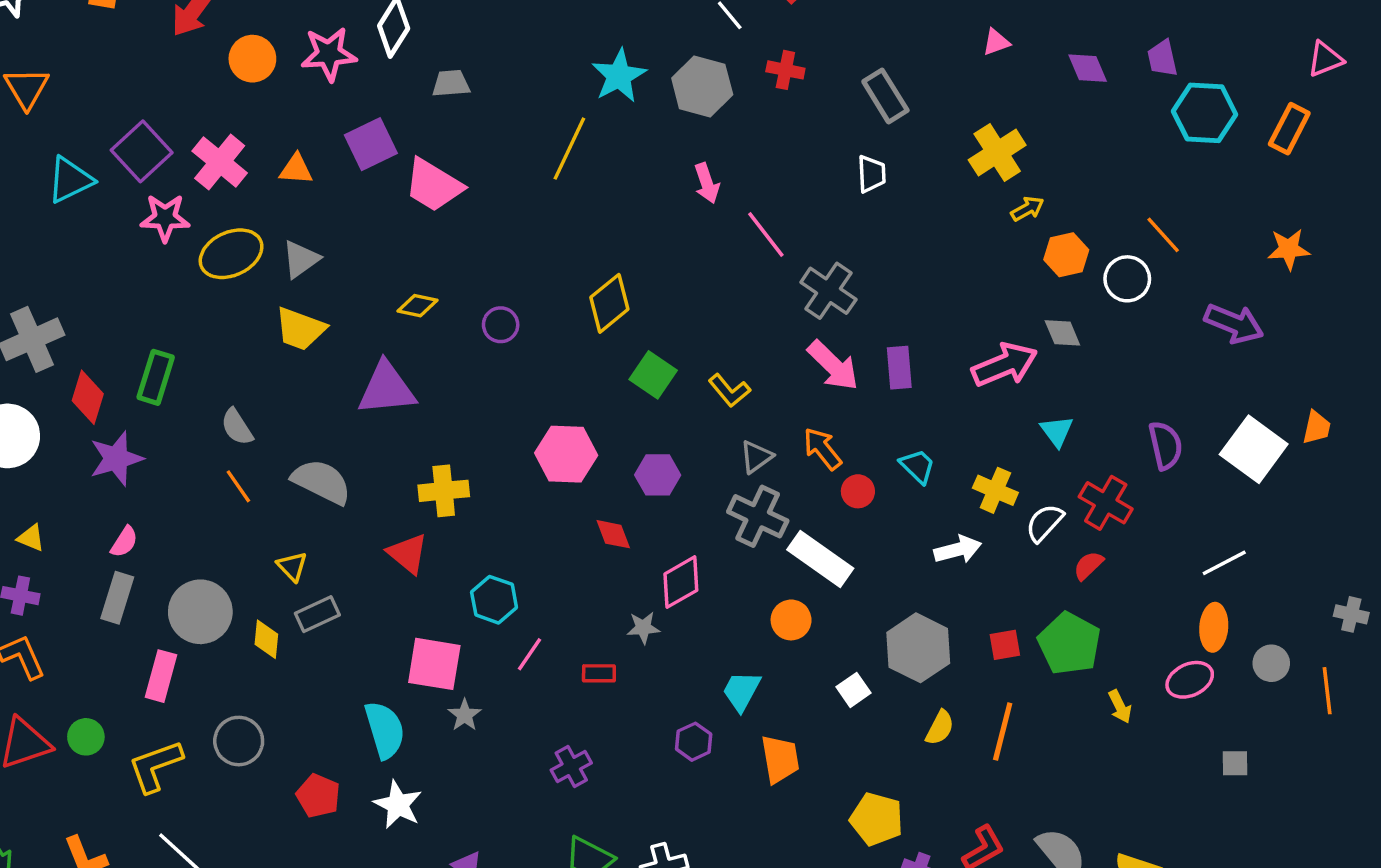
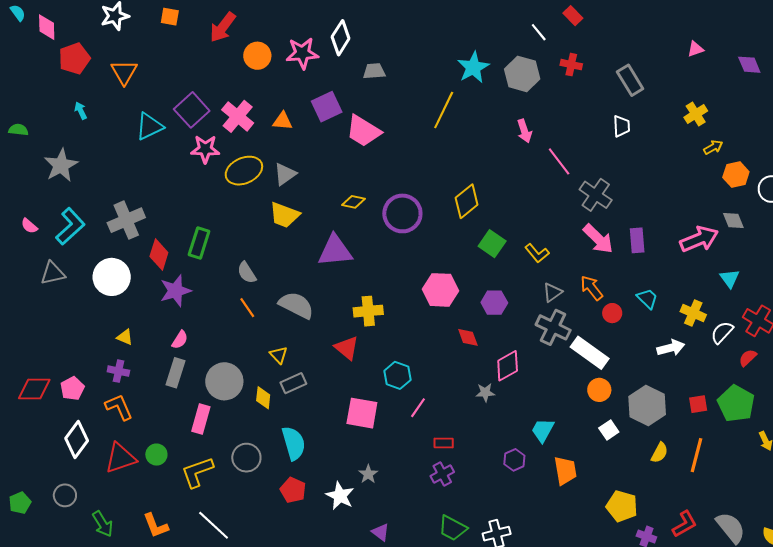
yellow cross: (997, 153) -> (696, 114), size x0.7
purple circle: (501, 325) -> (402, 213), size x1.8
orange circle: (791, 620) -> (599, 390), moved
red rectangle: (599, 673) -> (444, 443), moved
gray star: (465, 715) -> (368, 474), moved
cyan semicircle: (385, 730) -> (294, 443), moved

